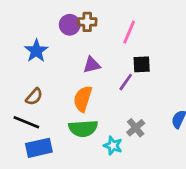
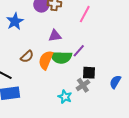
black square: (142, 64) -> (89, 73), moved
brown semicircle: (34, 97) -> (27, 57), moved
green semicircle: (83, 128) -> (61, 57), moved

